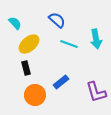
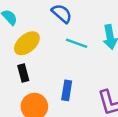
blue rectangle: (61, 82) -> (67, 90), turned -42

